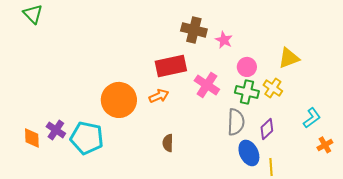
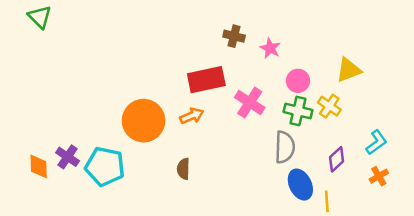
brown cross: (194, 30) -> (234, 36), size x0.7
purple diamond: (267, 129) -> (337, 159), moved
brown semicircle: (168, 143) -> (183, 169), moved
orange cross: (325, 145) -> (379, 176), moved

